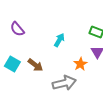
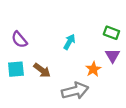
purple semicircle: (17, 29) -> (19, 40), moved
cyan square: (12, 64) -> (16, 69), turned -35

